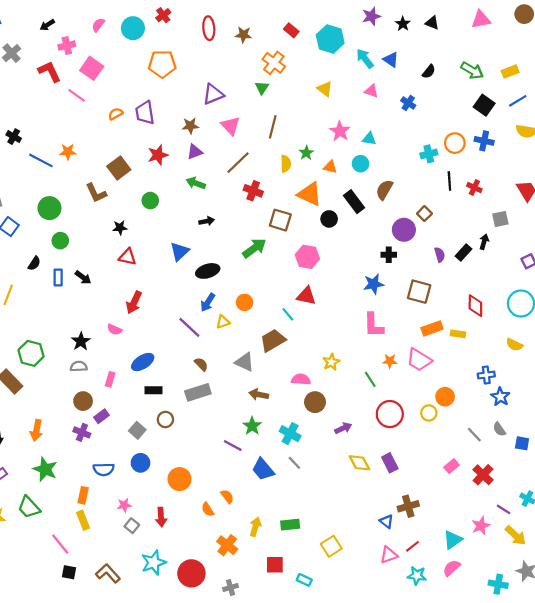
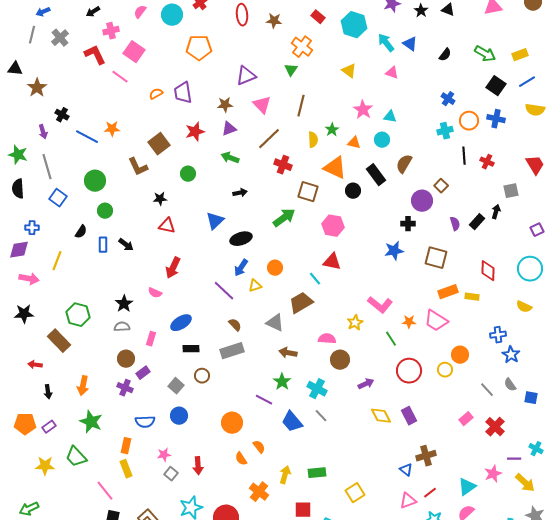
blue cross: (408, 103) -> (448, 99), moved
pink L-shape: (374, 325) -> (380, 305), moved, turned -50
orange circle: (180, 479) -> (232, 423), moved
purple line: (504, 509) -> (514, 459), turned -32

